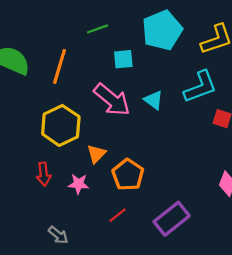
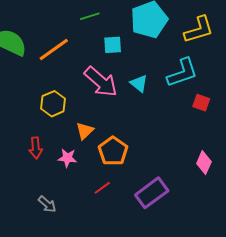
orange line: (60, 66) -> (54, 50), turned 36
yellow hexagon: (61, 125) -> (53, 104), size x0.7

